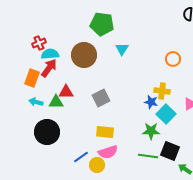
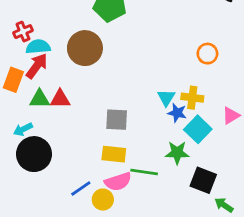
cyan triangle: (122, 49) -> (166, 98), moved
gray square: (101, 98) -> (117, 120), moved, turned 30
cyan arrow: (36, 102) -> (23, 129), moved, turned -40
green triangle: (56, 102) -> (40, 99), moved
green line: (148, 156) -> (144, 172), moved

